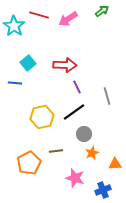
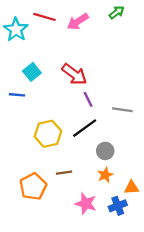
red arrow: (65, 65) -> (74, 74), turned 35
gray line: (107, 96) -> (122, 110), turned -66
gray circle: (84, 134) -> (105, 151), moved
blue cross: (103, 190) -> (118, 206), moved

